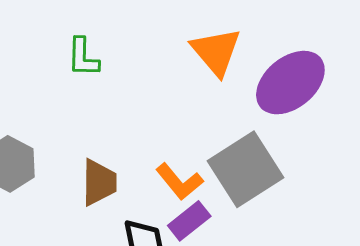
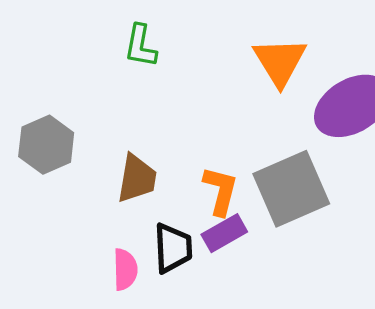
orange L-shape: (179, 182) -> (220, 191), turned -135

